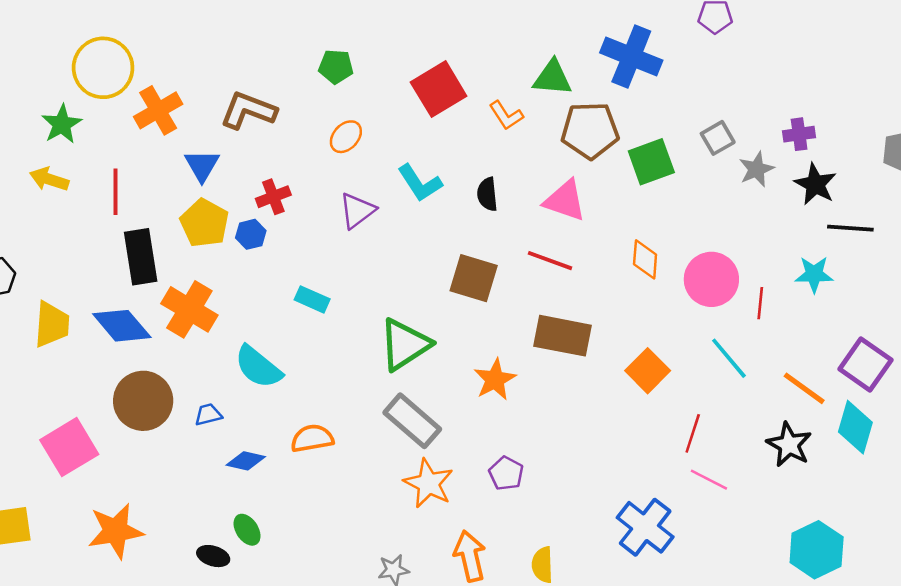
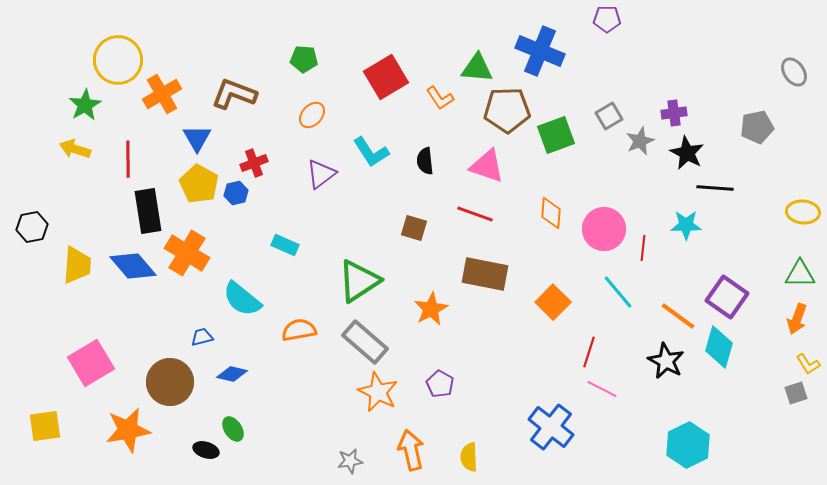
brown square: (474, 278) -> (414, 228), size x0.7
brown circle: (143, 401) -> (170, 382), moved
orange semicircle: (312, 438) -> (299, 330), moved

